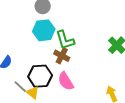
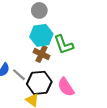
brown cross: (62, 56) -> (42, 54), moved
gray line: (20, 87) -> (19, 75), moved

